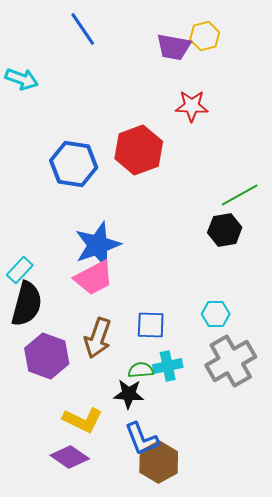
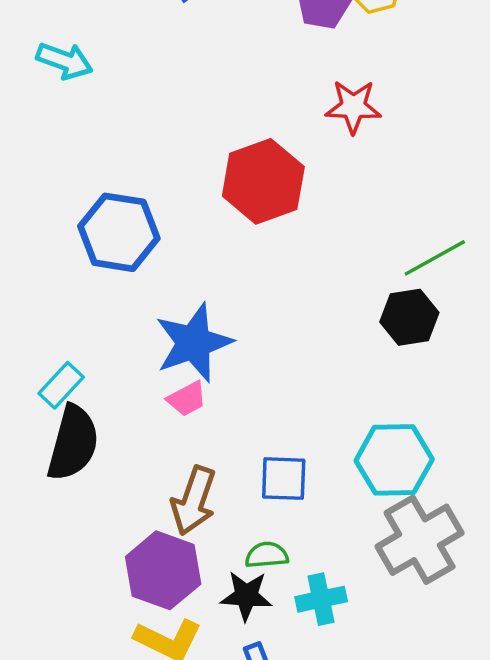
blue hexagon: (74, 164) -> (119, 232), moved
pink trapezoid: (94, 278) -> (187, 399), size x0.6
cyan hexagon: (216, 314) -> (394, 460), size x1.6
purple hexagon: (47, 356) -> (163, 570), moved
cyan cross: (168, 366) -> (321, 599), moved

